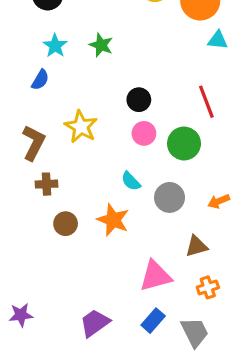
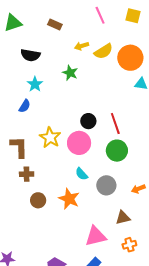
green star: (101, 45) -> (70, 73), moved
red line: (206, 102) -> (115, 123), moved
pink circle: (144, 133) -> (79, 143), moved, size x1.5
brown L-shape: (34, 143) -> (19, 147), turned -30

